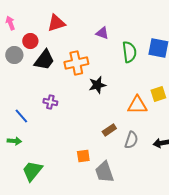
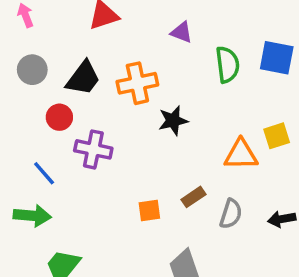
red circle: (30, 41) -> (59, 117), moved
purple cross: (50, 102) -> (93, 149), size x1.5
green arrow: (14, 141) -> (32, 216), size x1.5
orange square: (83, 156) -> (149, 211), moved

